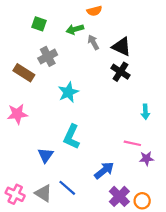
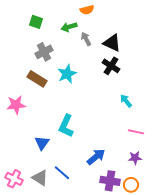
brown rectangle: (24, 73) -> (37, 79), moved
cyan star: (68, 92) -> (67, 74), moved
cyan arrow: (145, 112) -> (126, 101), moved, turned 144
pink line: (132, 143) -> (136, 132), moved
purple star: (146, 158) -> (135, 158), moved
purple cross: (119, 196) -> (110, 181), turned -36

